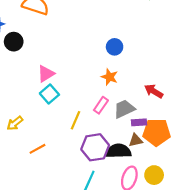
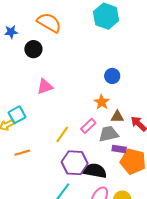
black circle: (14, 42) -> (33, 49), moved
cyan square: (49, 94) -> (17, 115), moved
brown triangle: (136, 140) -> (117, 117), moved

